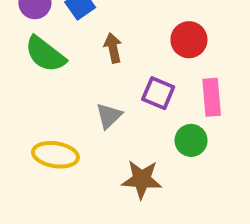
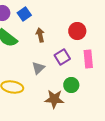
purple square: (158, 93) -> (62, 57), turned 35
green circle: (191, 140) -> (71, 85), moved

